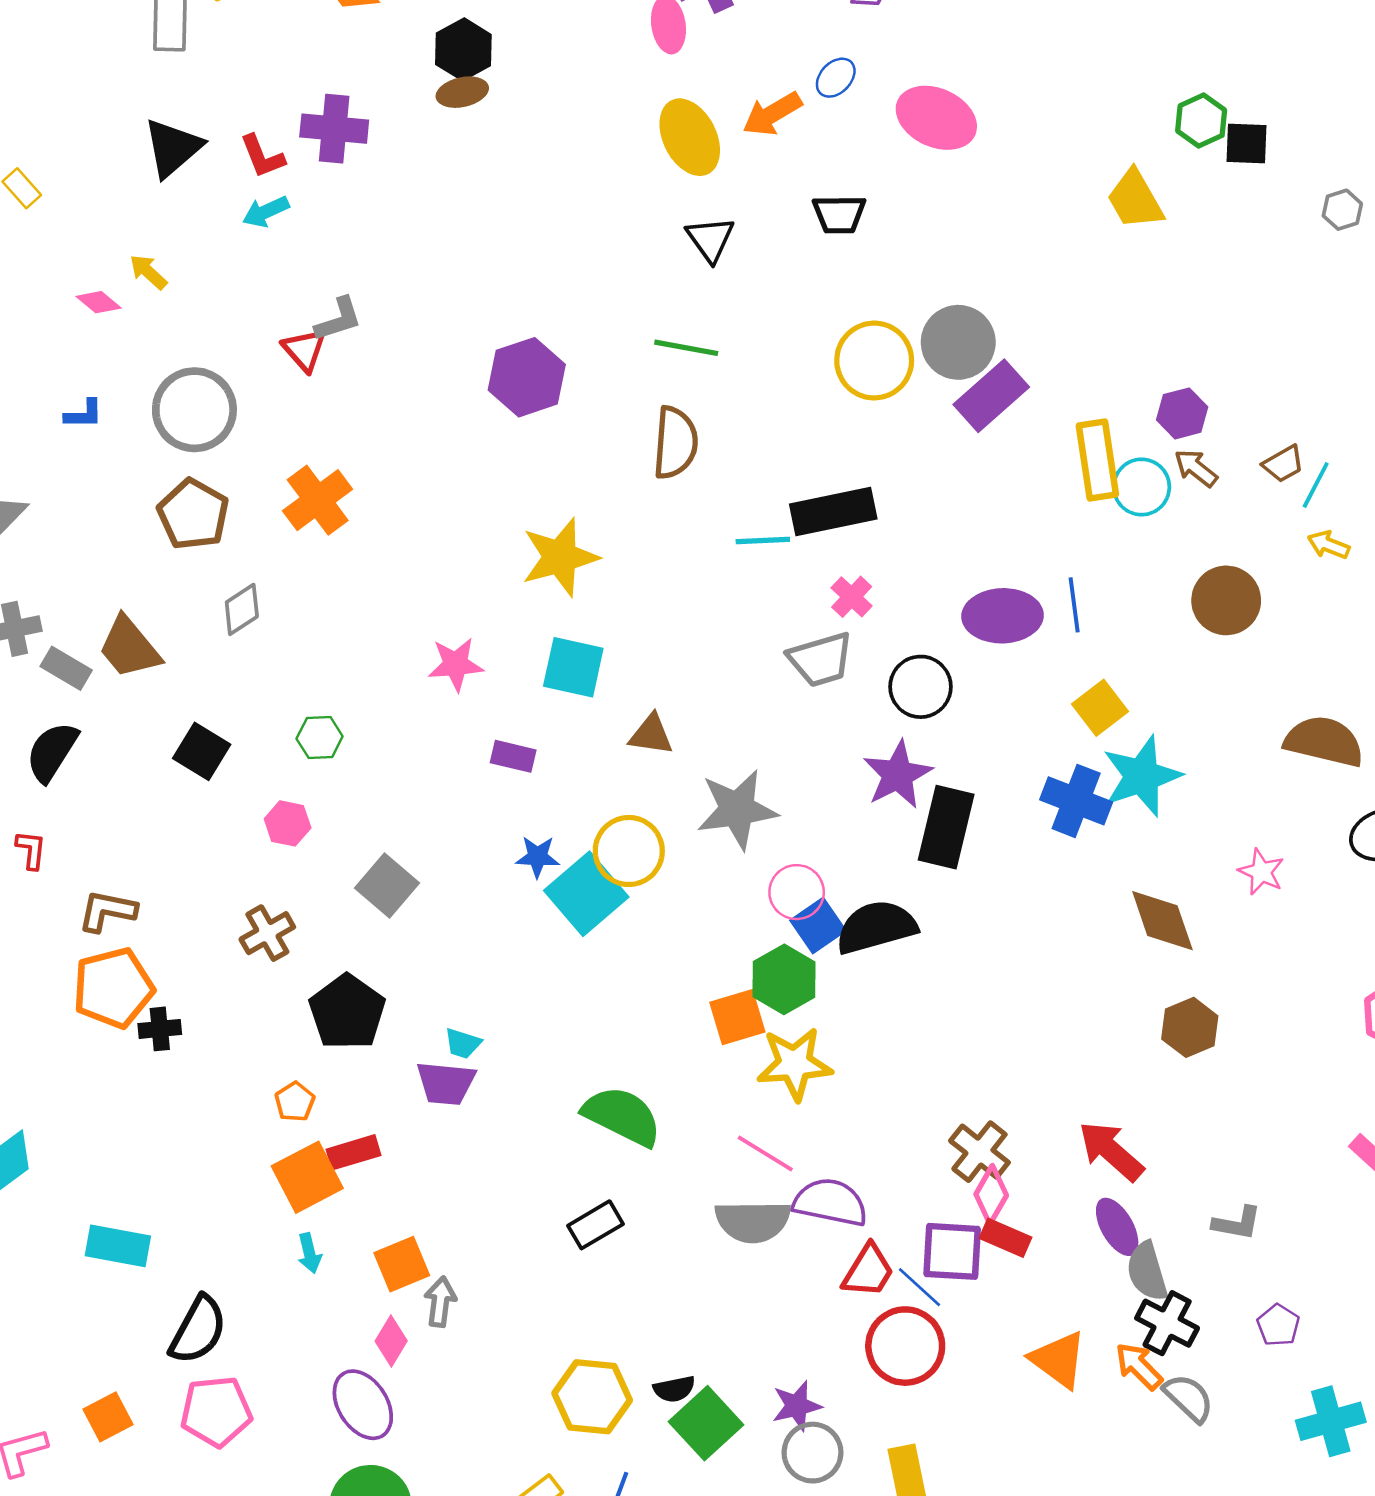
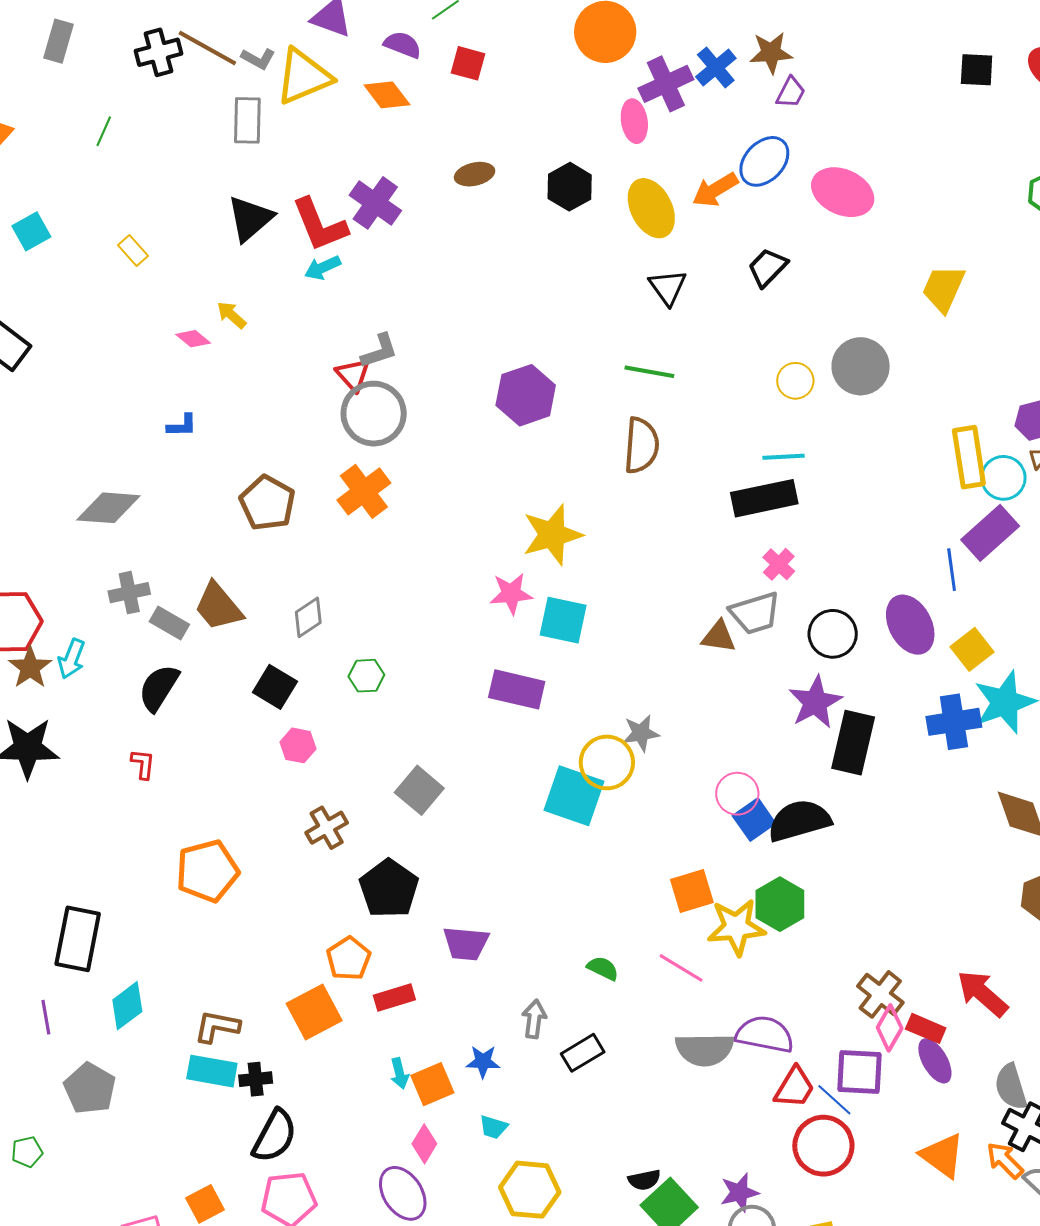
black hexagon: (463, 49) -> (570, 187), moved
blue ellipse: (836, 78) -> (764, 161), size x1.6
purple cross: (334, 129) -> (375, 203), turned 30
red L-shape: (262, 156) -> (320, 225), size x1.6
yellow trapezoid: (1135, 200) -> (943, 288), moved, turned 54
black trapezoid: (839, 214) -> (768, 267), turned 135
yellow circle: (874, 361) -> (795, 381), size x0.6
purple rectangle: (991, 396) -> (990, 533), moved
gray circle: (194, 410) -> (374, 414), moved
cyan line: (763, 540) -> (783, 457), moved
gray diamond: (242, 609) -> (308, 617), moved
purple ellipse: (1003, 616) -> (910, 625), moved, turned 64
pink star: (456, 664) -> (511, 594), moved
brown triangle: (651, 735) -> (719, 637), moved
purple rectangle: (513, 756) -> (517, 689), size x1.6
blue cross: (1076, 801) -> (954, 722), turned -30
gray star: (737, 809) -> (641, 733), moved, size x0.6
pink hexagon: (288, 823) -> (298, 745), moved
blue star: (537, 857) -> (483, 1062), moved
cyan square: (586, 894) -> (574, 796), turned -30
brown L-shape: (107, 911) -> (217, 1027), moved
green hexagon: (784, 979) -> (780, 904), moved
black cross: (160, 1029) -> (256, 1079), moved
cyan trapezoid: (463, 1043) -> (493, 1127), moved
orange pentagon: (295, 1102) -> (349, 959), size x1.4
green semicircle: (622, 1116) -> (603, 968), size x0.5
pink line: (765, 1153) -> (681, 968), moved
orange square: (307, 1177) -> (314, 1012), moved
purple ellipse: (1117, 1227) -> (935, 1061), moved
red rectangle: (1006, 1238) -> (926, 1028), moved
cyan arrow: (309, 1253) -> (400, 1073), moved
gray arrow: (440, 1302) -> (534, 1019), moved
yellow hexagon: (592, 1397) -> (530, 1190), moved

